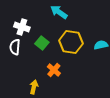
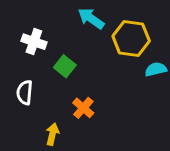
yellow hexagon: (71, 42) -> (131, 38), moved
white semicircle: (15, 47) -> (25, 92), moved

